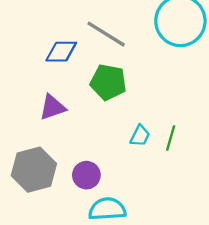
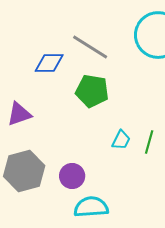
purple triangle: (52, 107) -> (19, 114), moved

